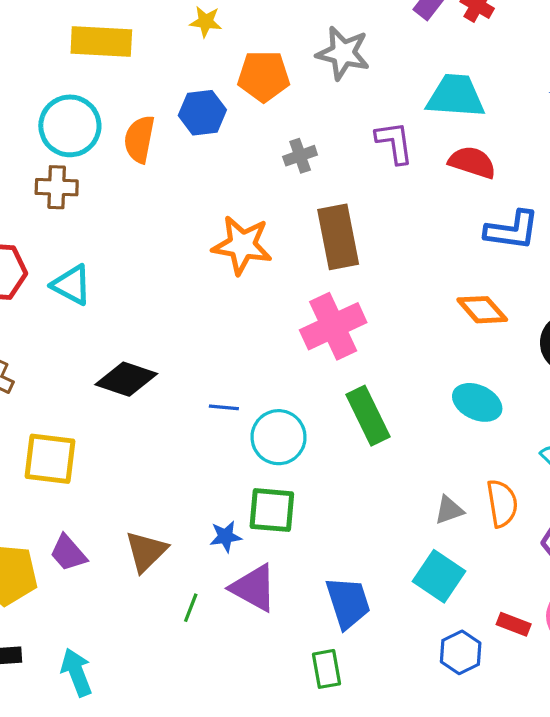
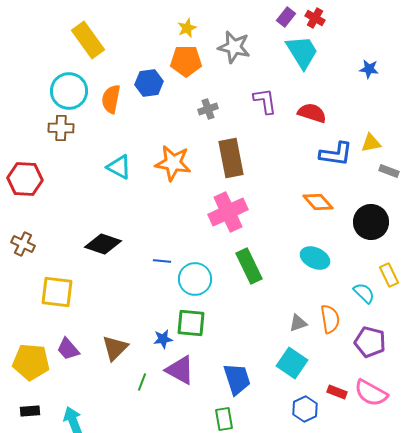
yellow star: (206, 22) -> (187, 28), moved, turned -30
yellow rectangle: (101, 41) -> (88, 40), turned 51
cyan trapezoid: (456, 96) -> (302, 52), moved, turned 54
cyan triangle: (72, 285) -> (119, 167), moved

